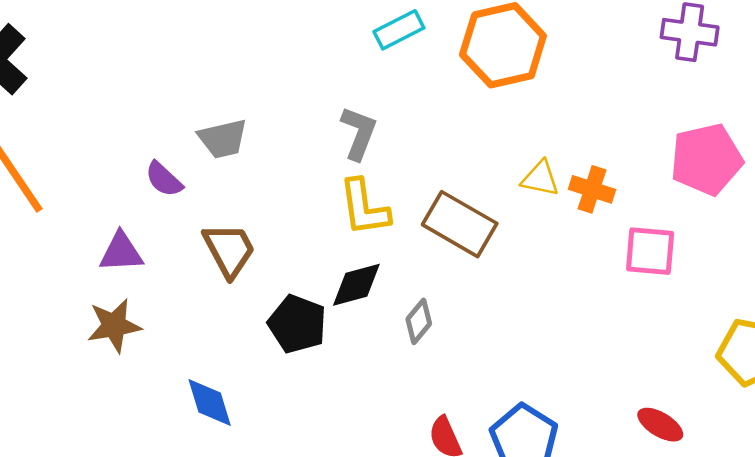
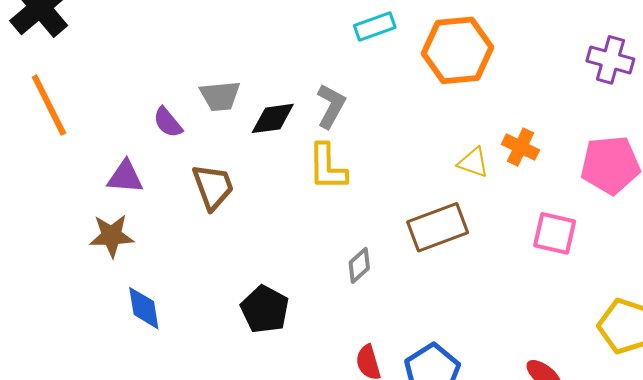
orange cross: (592, 189) -> (520, 147), moved
brown rectangle: (460, 224) -> (438, 227), moved, turned -58
black diamond: (356, 285) -> (273, 118), moved
black pentagon: (297, 324) -> (265, 309), moved
blue diamond: (210, 402) -> (144, 308), moved

